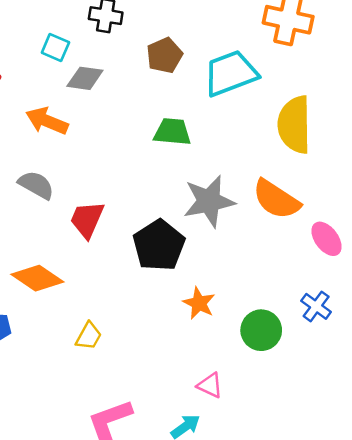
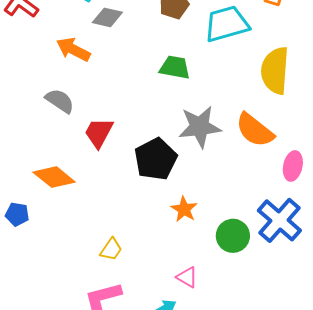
pink ellipse: (326, 239) -> (293, 166), turned 44
blue cross: (316, 306) -> (279, 220), size x1.8
yellow trapezoid: (89, 336) -> (111, 249), moved

